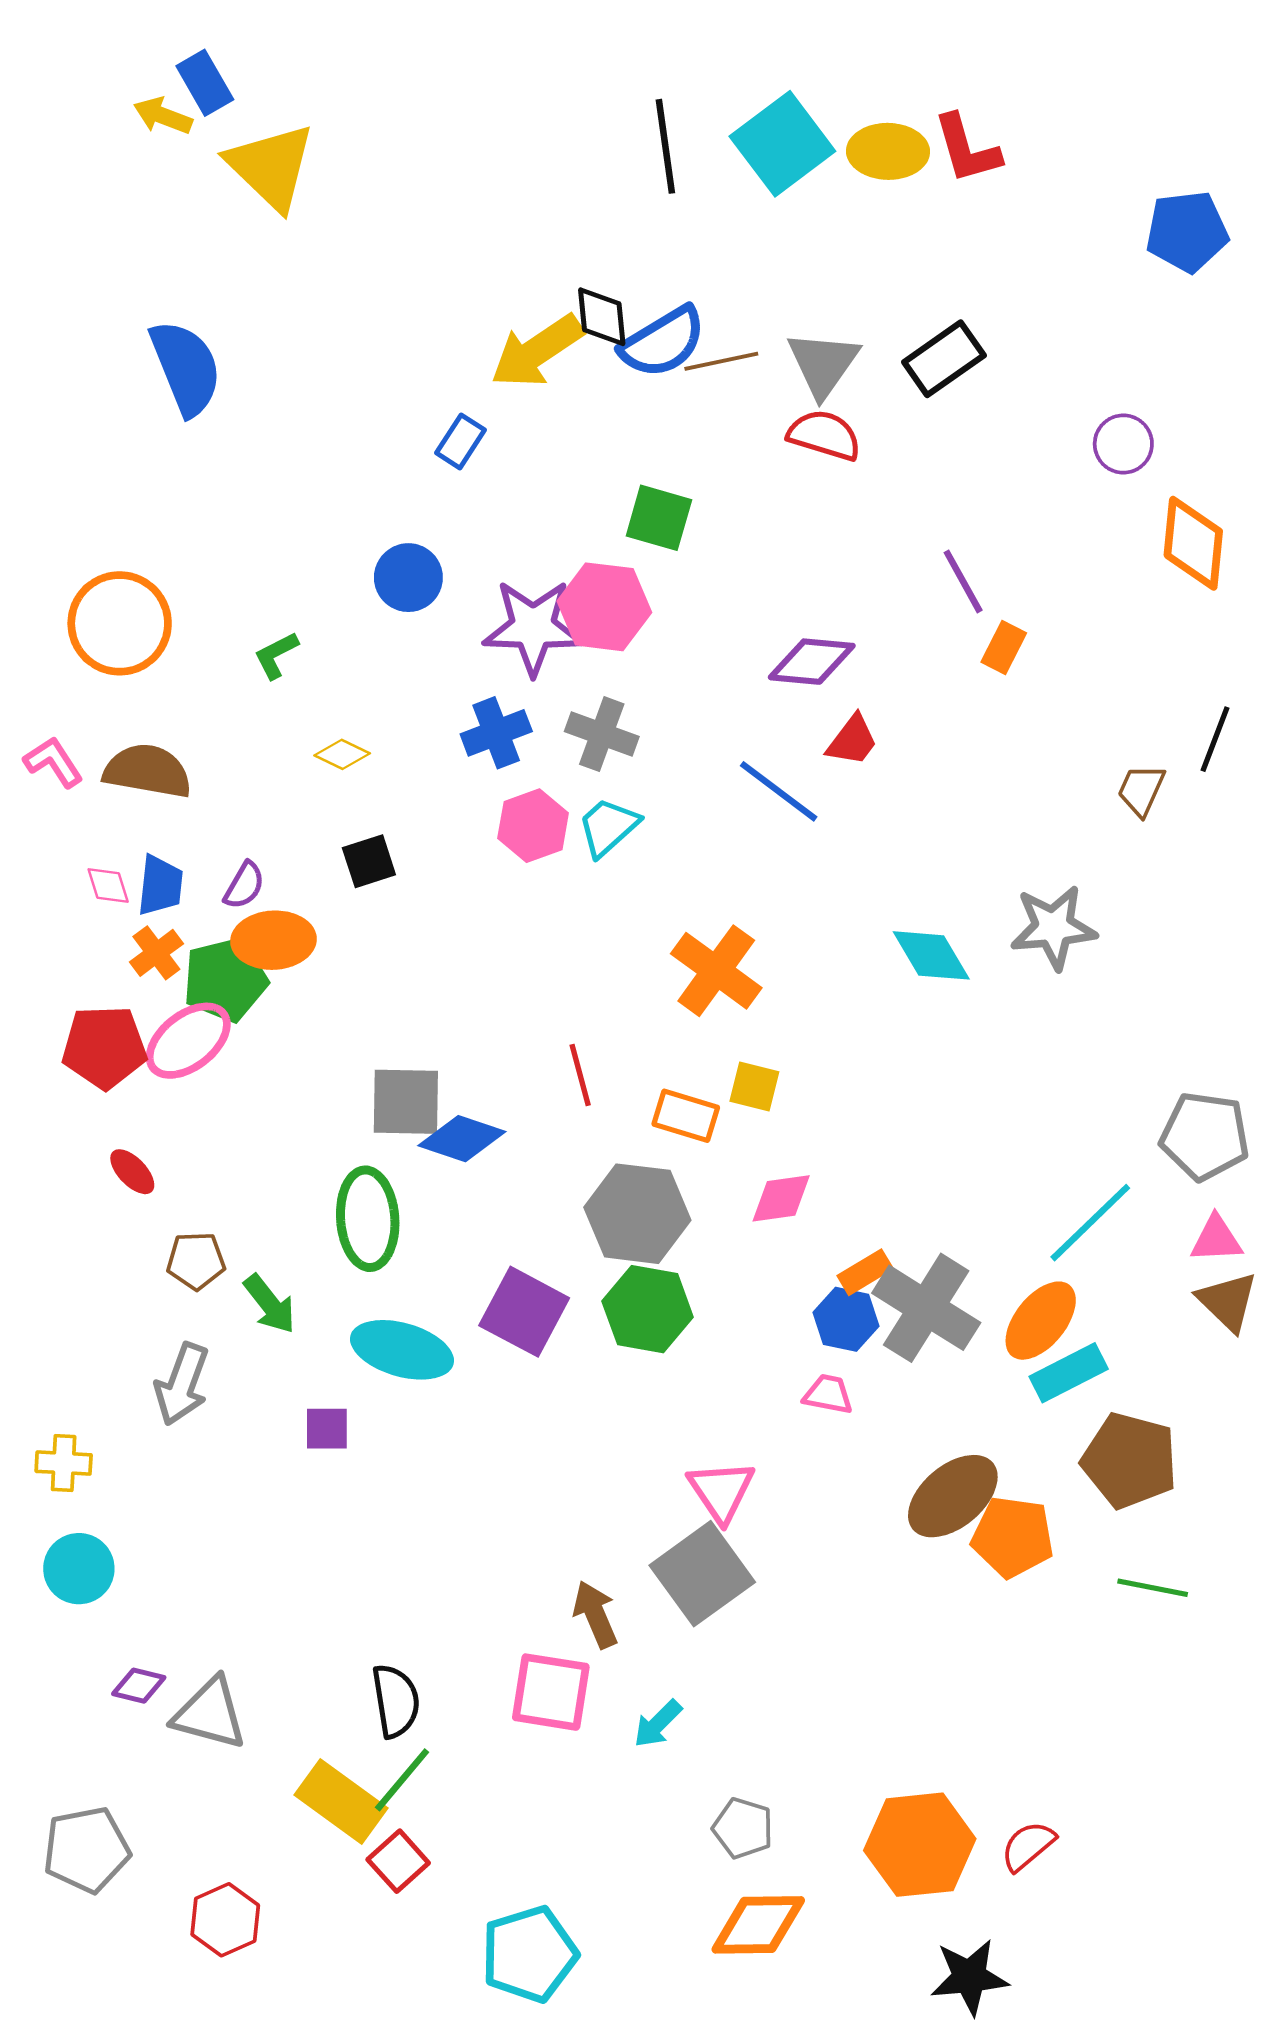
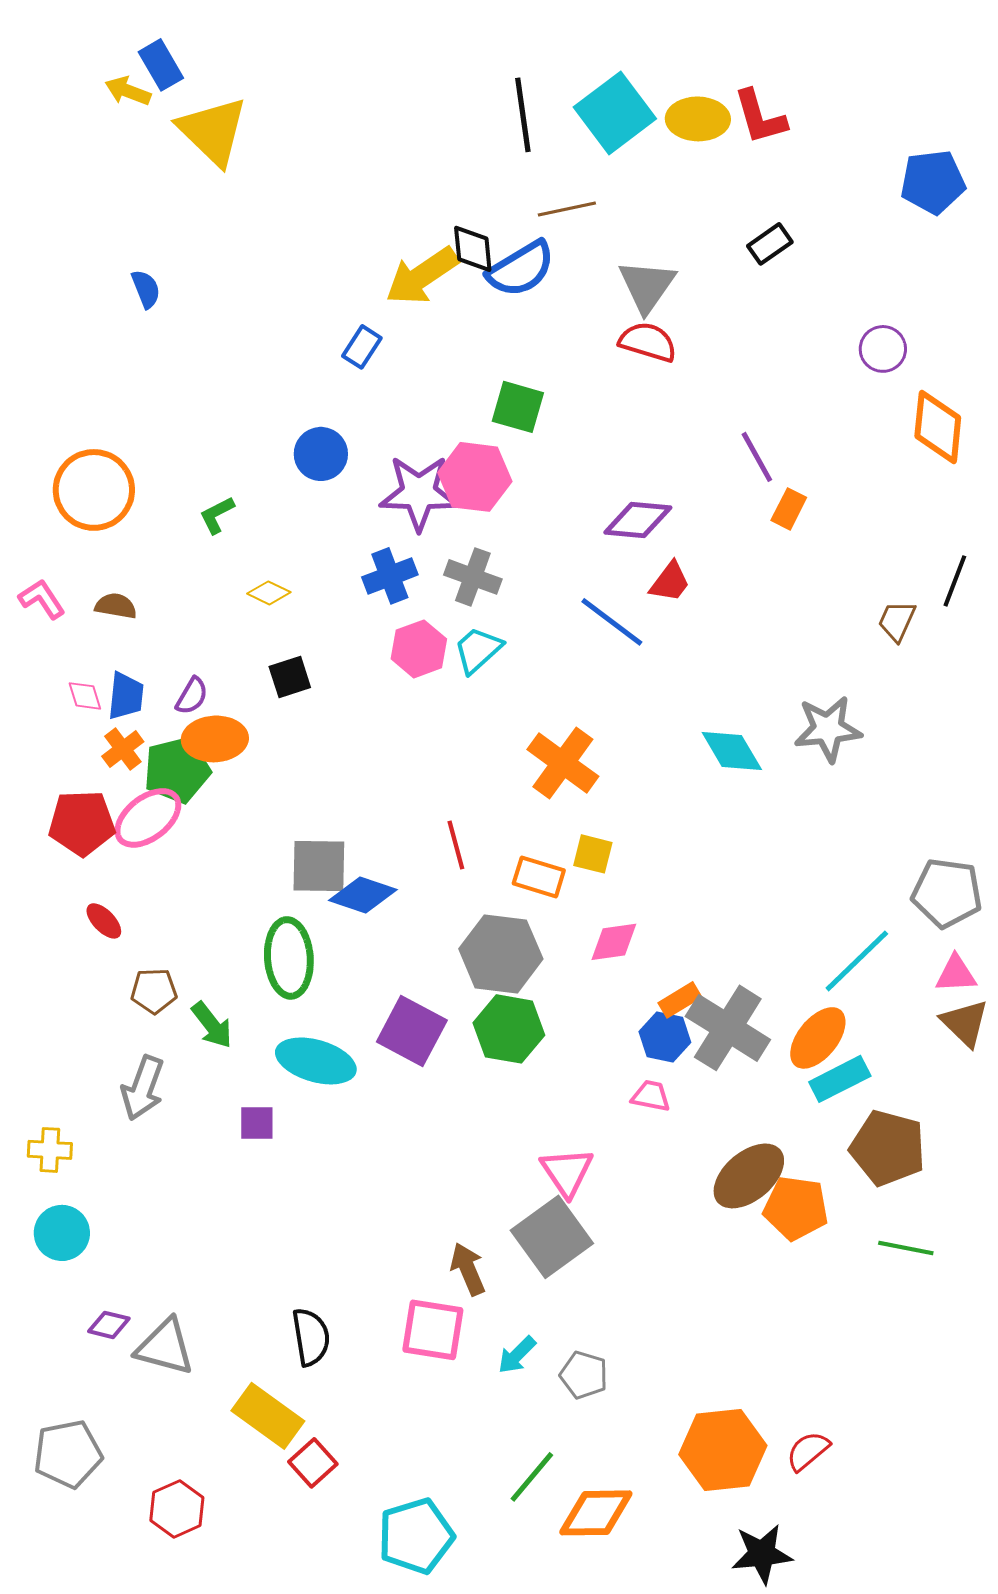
black rectangle: (944, 359) -> (770, 244), moved, size x0.7
brown line: (721, 361) -> (567, 209), moved
blue semicircle: (186, 368) -> (146, 289), size x0.5
brown semicircle: (148, 771) -> (116, 606), size x0.6
green line: (402, 1780) -> (532, 1477), moved
gray pentagon: (743, 1828) -> (584, 1375), moved

